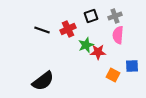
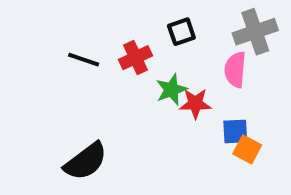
gray cross: (115, 16) -> (255, 32), moved, size x1.5
blue square: (132, 66) -> (235, 131), moved
orange square: (113, 75) -> (247, 149), moved

